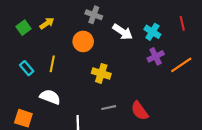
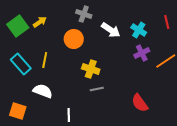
green square: (23, 28) -> (18, 26), size x1.5
cyan rectangle: (27, 68) -> (21, 64), size x1.5
gray line: (109, 108) -> (97, 89), moved
red semicircle: (140, 111) -> (140, 103), moved

